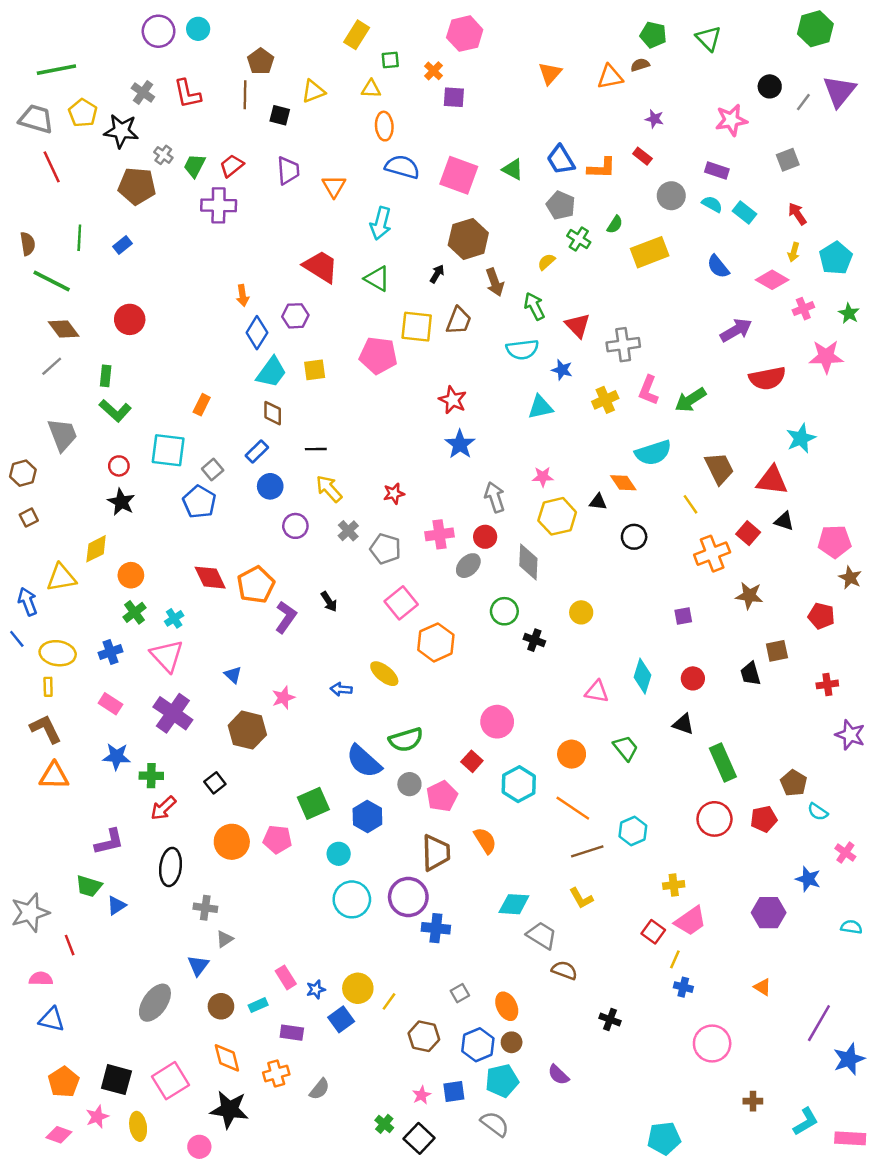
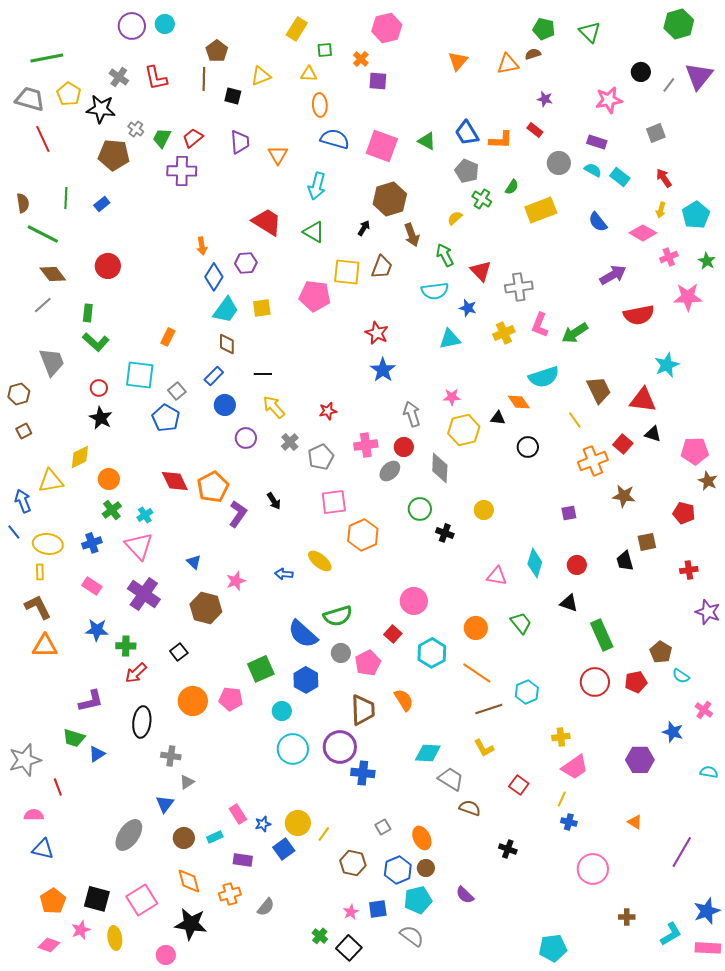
gray pentagon: (385, 549) -> (321, 457), turned 30
pink square: (401, 603) -> (334, 502), turned 32
red square: (653, 932) -> (519, 785), moved
blue star: (849, 1059) -> (707, 911), moved

